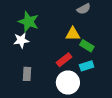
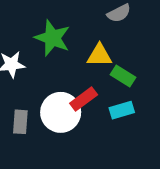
green star: (29, 22) -> (52, 38), moved
white circle: (68, 83) -> (61, 112), moved

